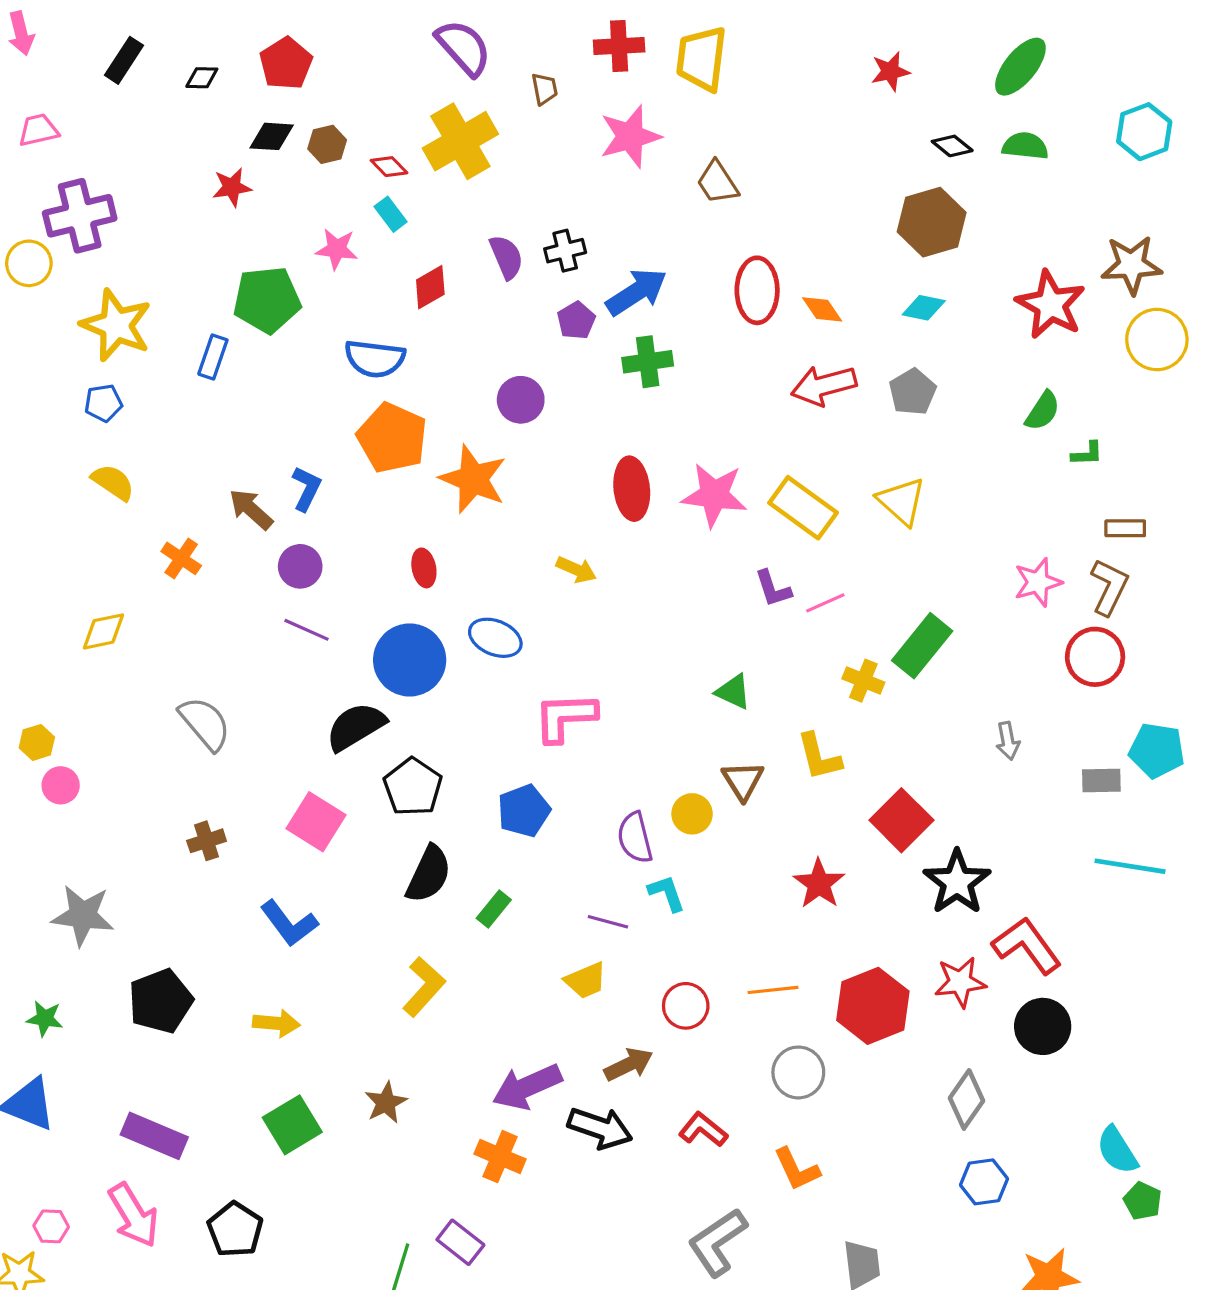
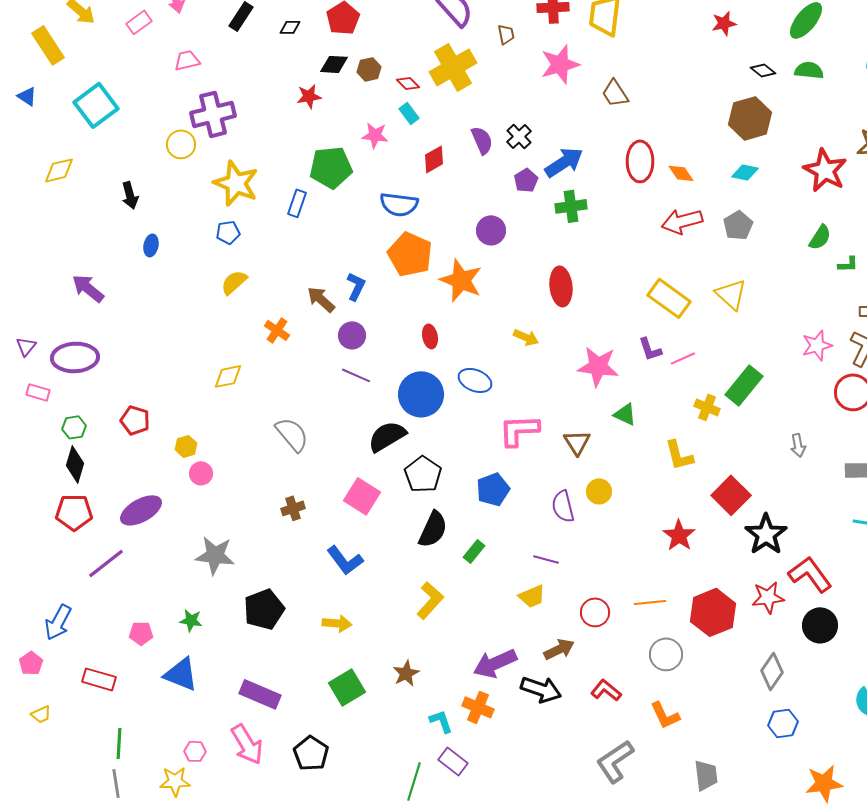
black cross: (565, 251) -> (519, 136), turned -30
yellow semicircle: (113, 482) -> (234, 282), turned -76
pink star: (714, 495) -> (598, 366), moved
brown triangle: (743, 781) -> (577, 442), moved
cyan L-shape: (667, 893) -> (441, 721), moved

